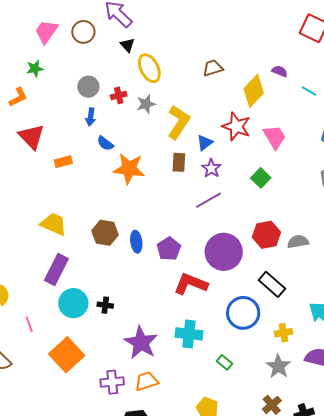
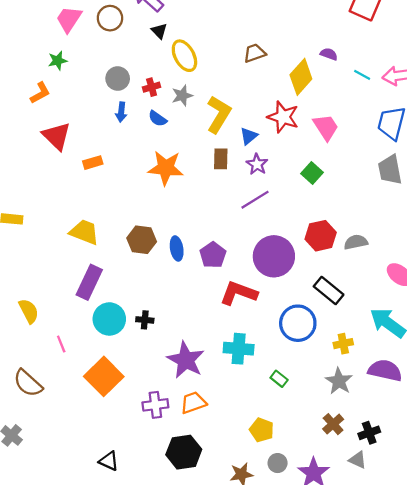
blue semicircle: (105, 143) -> (157, 119), moved

